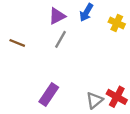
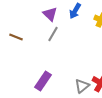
purple triangle: (57, 16) -> (50, 14), turned -49

